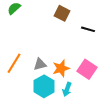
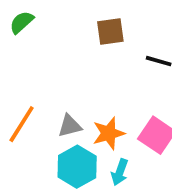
brown square: (62, 13) -> (110, 31), turned -35

